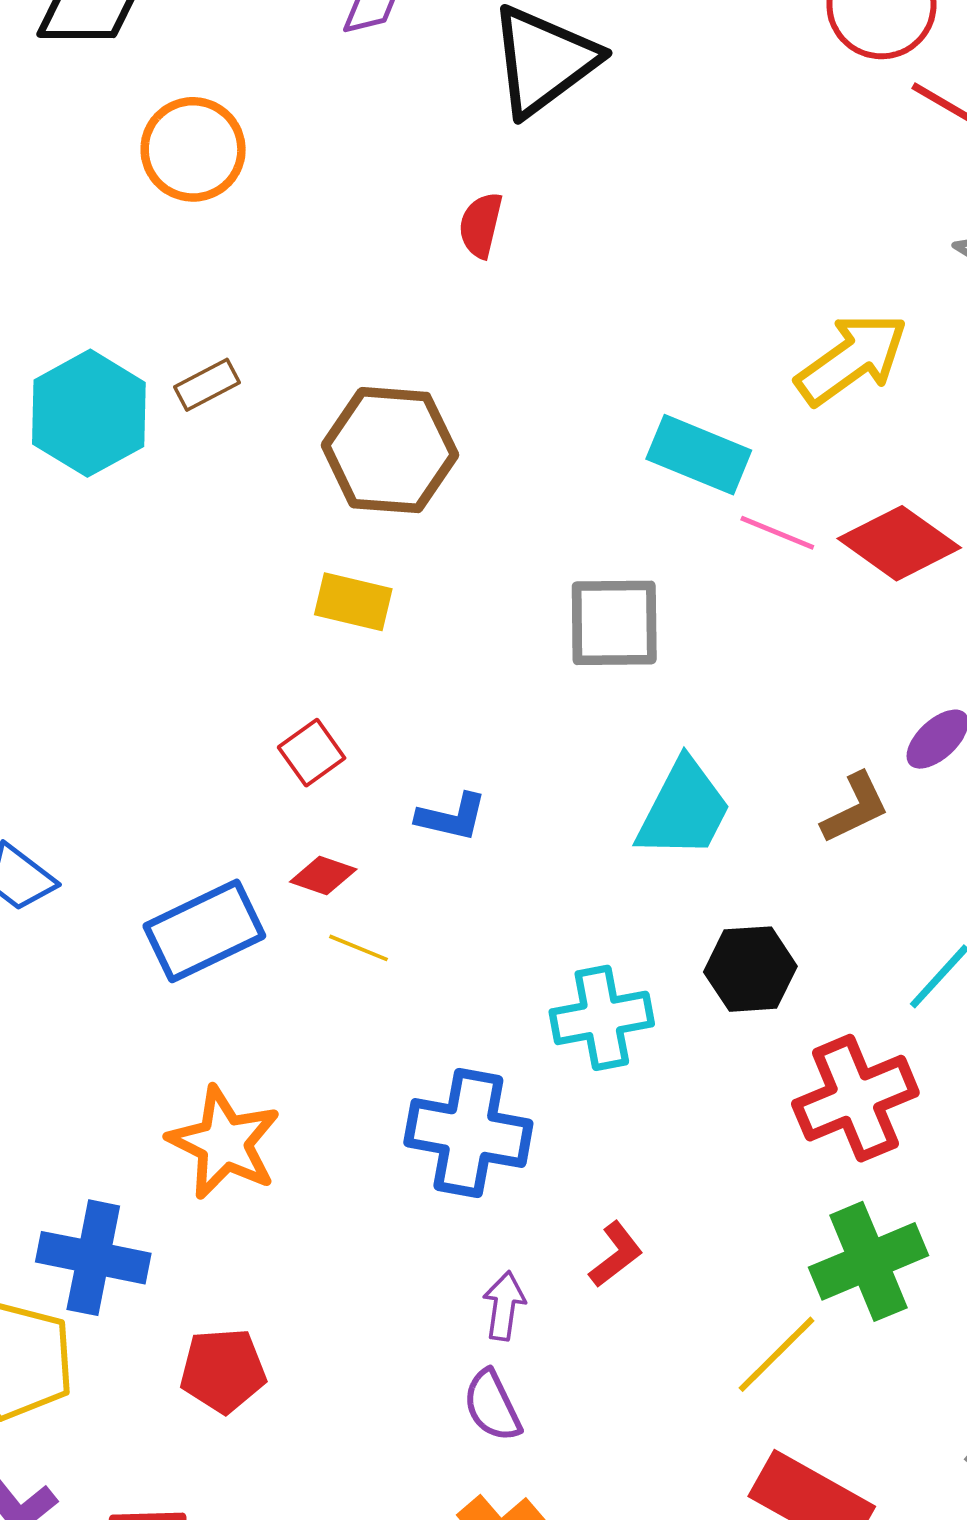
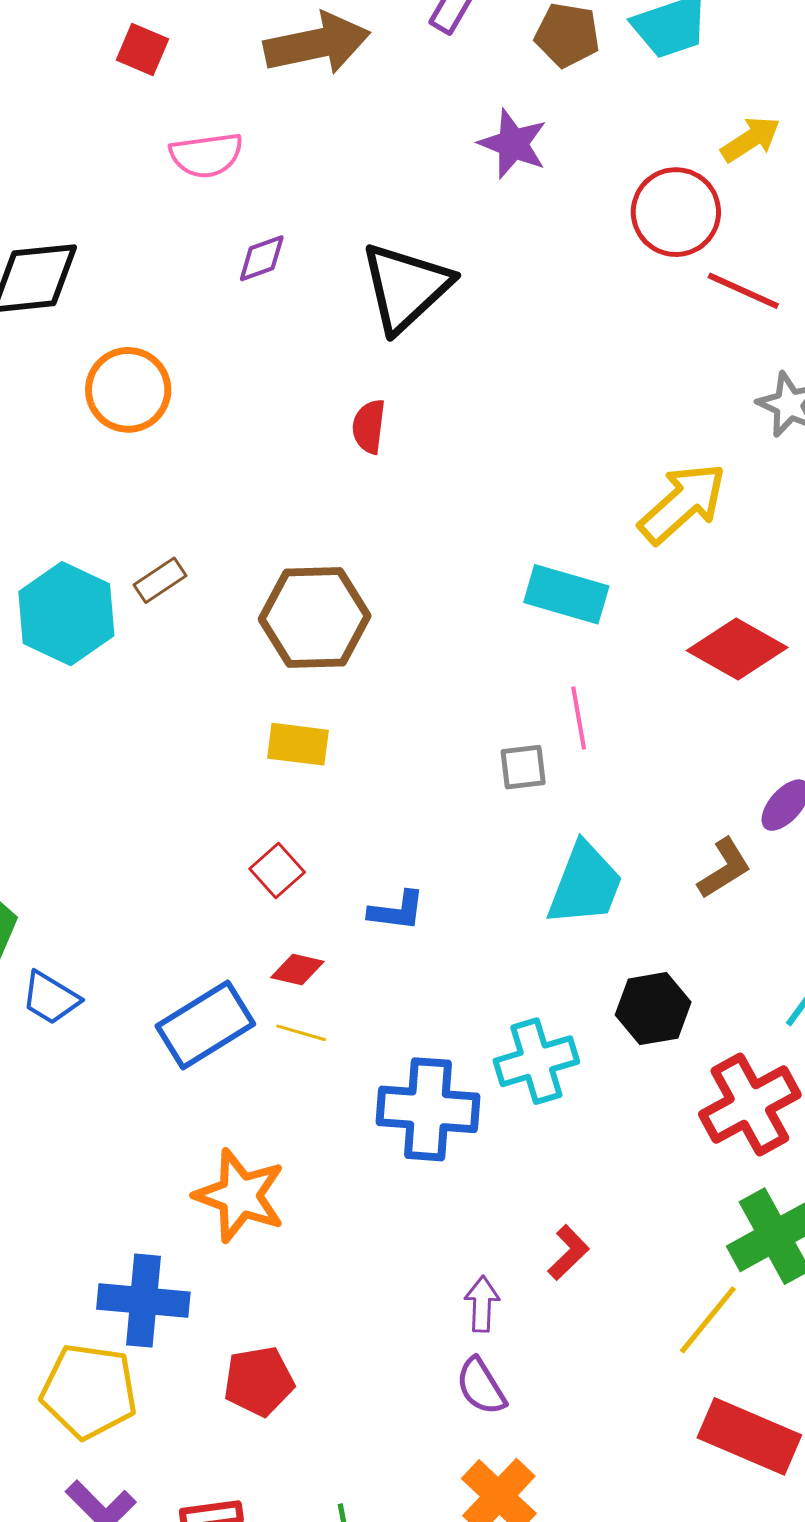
pink line: (777, 533) -> (579, 718), moved, turned 64
gray square: (614, 623) -> (523, 767), moved, size x0.6
yellow line: (358, 948) -> (301, 1033), moved
blue cross: (468, 1133) -> (428, 1109), moved

